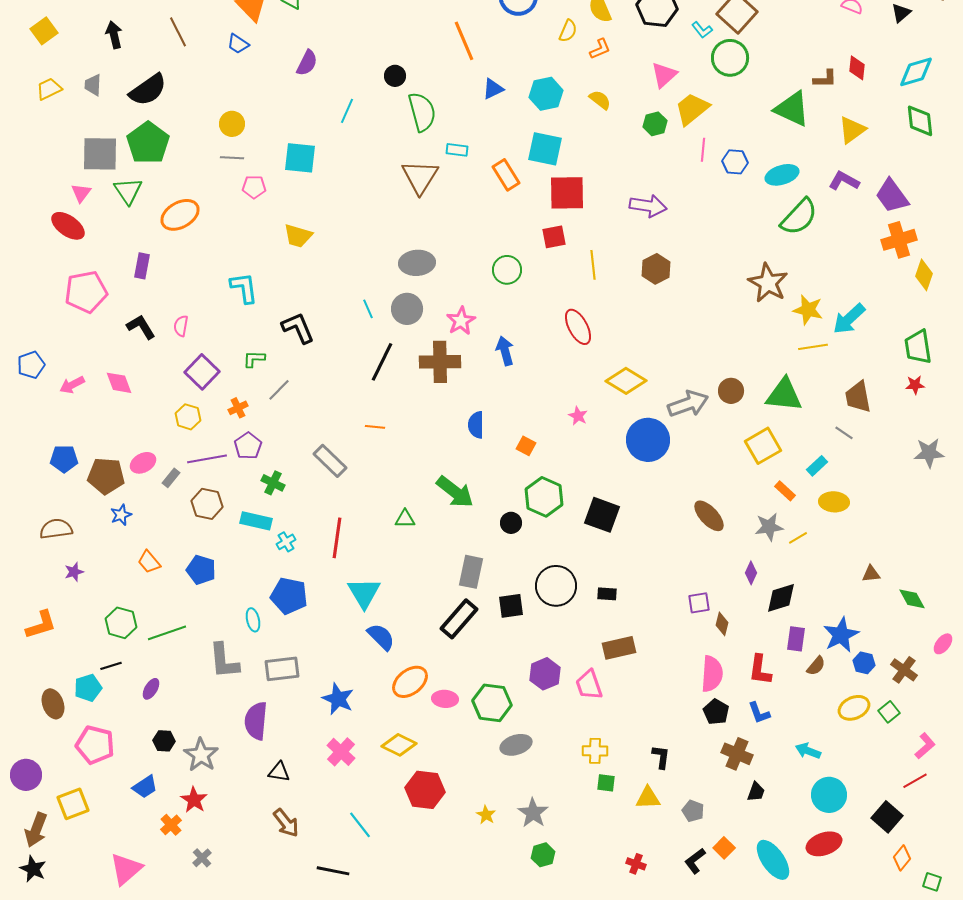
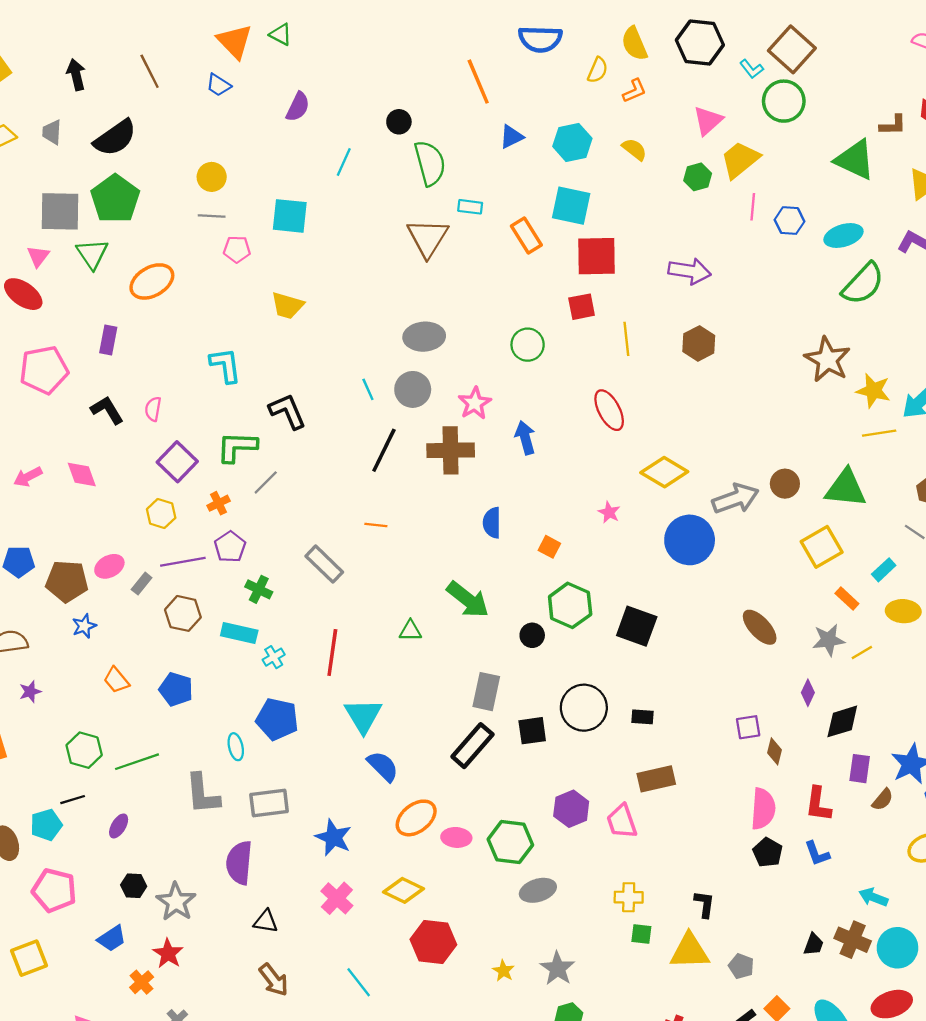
green L-shape: (254, 359) -> (237, 447), size x1.6
brown cross: (737, 754) -> (853, 940), moved
yellow triangle: (648, 798) -> (690, 951), size x1.4

